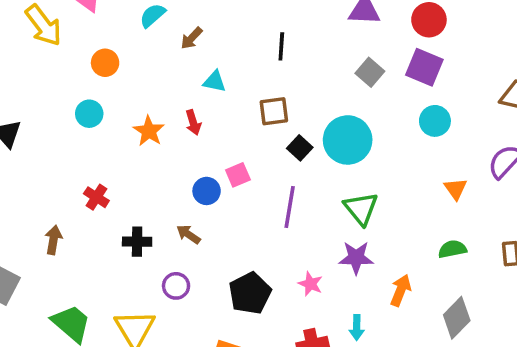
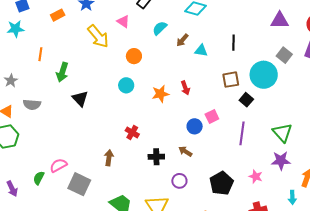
cyan triangle: (215, 81) -> (201, 51), moved
orange star: (149, 131) -> (160, 94), turned 30
cyan circle: (348, 140) -> (264, 75), moved
cyan arrow: (357, 328) -> (292, 197), moved

